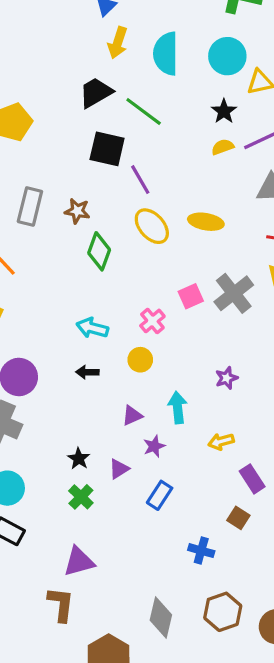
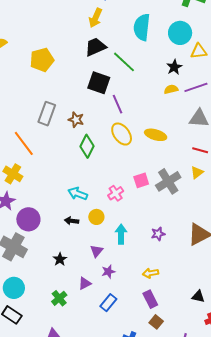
yellow arrow: (118, 43) -> (95, 18), moved
yellow circle: (140, 360) -> (96, 217), moved
cyan arrow: (178, 407) -> (121, 234), moved
purple triangle: (132, 416) -> (97, 251), turned -32
black star: (79, 459) -> (60, 259), moved
purple rectangle: (252, 479) -> (150, 299), moved

